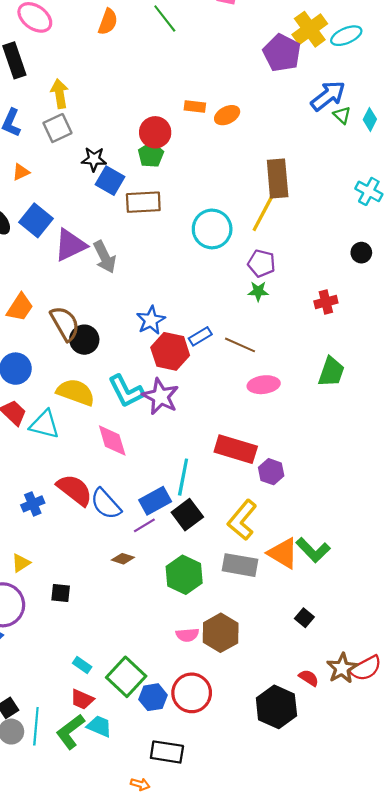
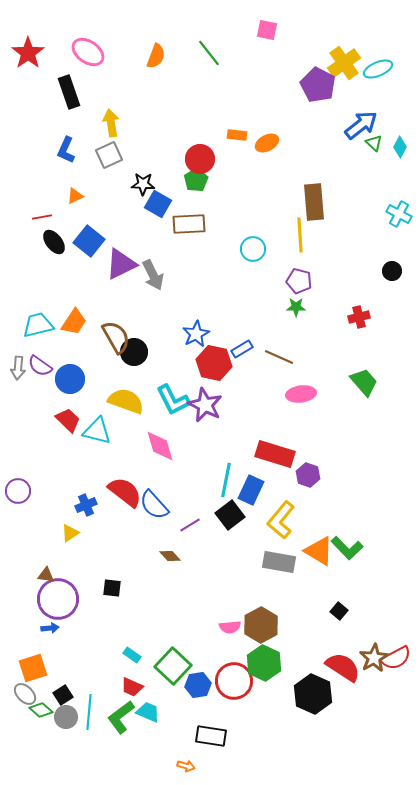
yellow line: (263, 214) -> (300, 235), turned -32
cyan circle: (212, 229) -> (253, 249), size x0.7
green trapezoid: (331, 372) -> (364, 382), turned -60
blue rectangle: (155, 501) -> (251, 490), moved, turned -36
brown diamond: (123, 559) -> (170, 556), turned 30
yellow triangle: (21, 563) -> (70, 533), moved
green hexagon: (184, 575) -> (264, 663), moved
red semicircle: (309, 678) -> (343, 667), size x1.8

